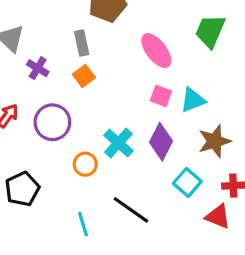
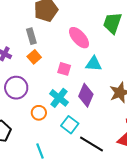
pink square: (161, 96) -> (64, 69), moved
cyan triangle: (193, 100) -> (94, 64), moved, turned 30
cyan square: (187, 182) -> (70, 125), moved
black line: (131, 210) -> (92, 144), moved

